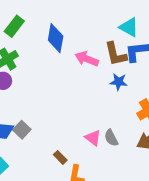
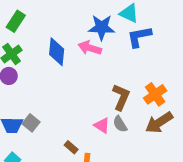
blue diamond: (56, 38) -> (57, 52), moved
brown L-shape: (116, 54) -> (121, 97), moved, turned -140
blue star: (119, 82) -> (102, 27), moved, size x1.5

